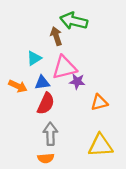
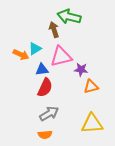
purple star: (77, 81) -> (81, 70), moved
orange arrow: (18, 86) -> (21, 55), moved
gray arrow: (50, 134) -> (49, 114), turned 60

